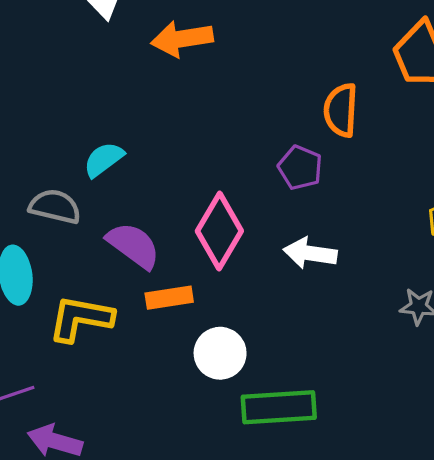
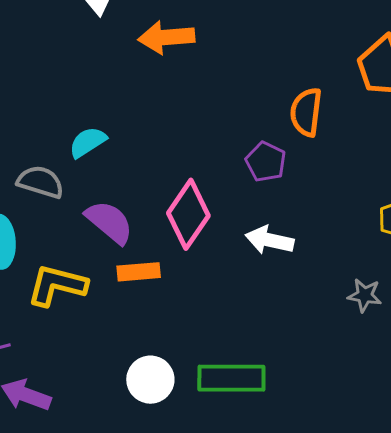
white circle: (220, 353) -> (150, 380), moved

